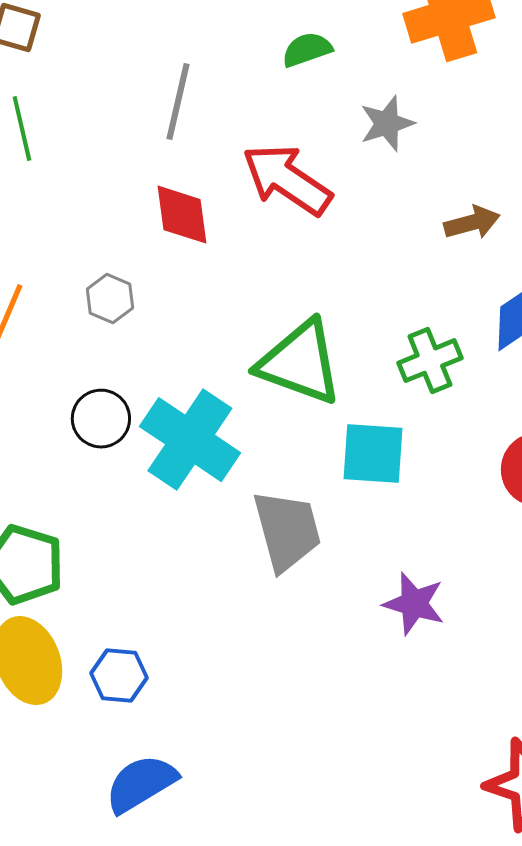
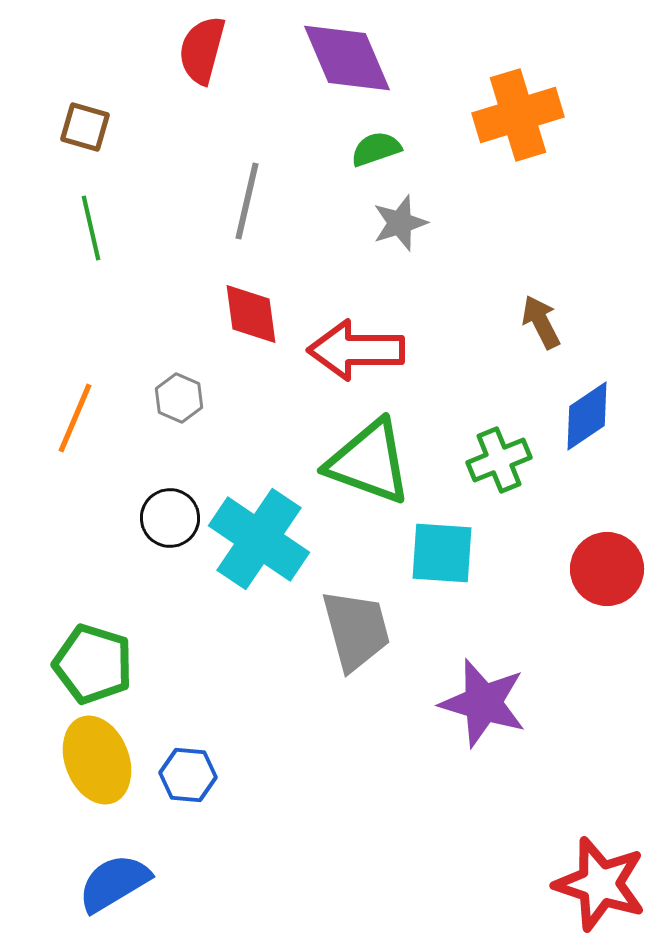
gray star: (387, 124) -> (400, 223), moved
red arrow: (287, 180) -> (356, 350), moved, turned -34
brown arrow: (472, 223) -> (541, 322), turned -102
purple star: (414, 604) -> (483, 703), size x1.4
blue semicircle: (141, 784) -> (114, 883), moved

